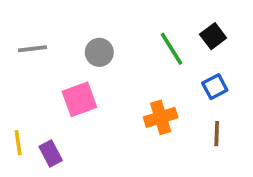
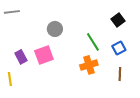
gray line: (32, 49) -> (12, 12), moved
green line: (172, 49) -> (93, 42), moved
purple rectangle: (51, 153) -> (21, 57), moved

